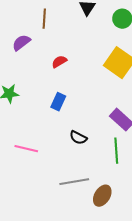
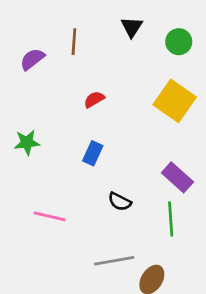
purple semicircle: (21, 43) -> (32, 59), moved

